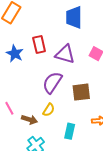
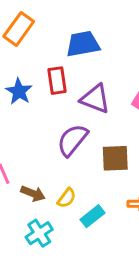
blue trapezoid: (74, 17) -> (83, 44), moved, turned 75
yellow semicircle: (49, 110) -> (67, 198), moved
cyan rectangle: (70, 131) -> (93, 216), turned 35

